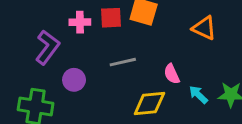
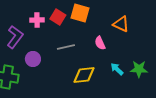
red square: (111, 18) -> (58, 17), turned 35
pink semicircle: (172, 74) -> (100, 43), moved

